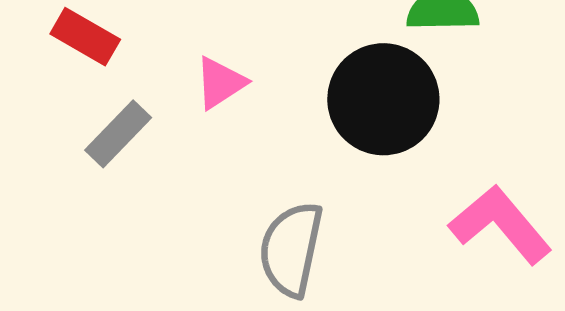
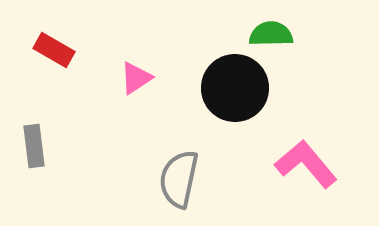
gray rectangle: (118, 134) -> (34, 146), moved, turned -51

